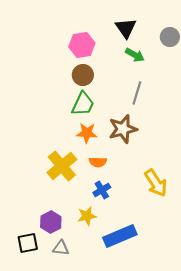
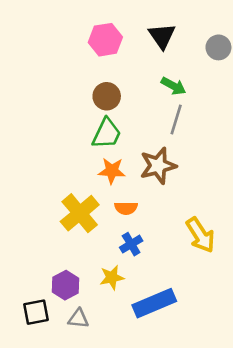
pink hexagon: (82, 45) -> (105, 40), moved
green arrow: (135, 55) -> (173, 86), moved

